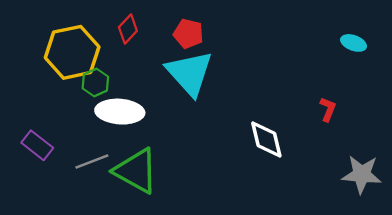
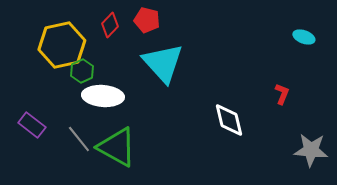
red pentagon: (188, 34) -> (147, 20), moved
gray line: (92, 162) -> (79, 139), turned 72

